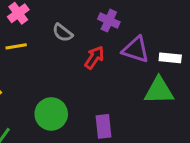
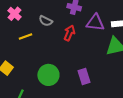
yellow line: (16, 46) -> (25, 37), moved

